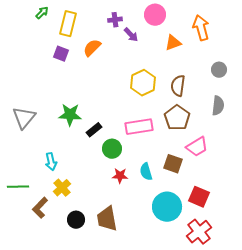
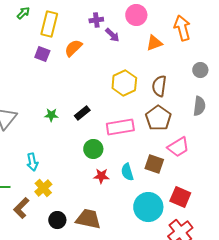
green star: (70, 115) -> (51, 115), size x0.6
black rectangle: (94, 130) -> (82, 113), moved
brown trapezoid: (107, 219) -> (88, 219), turned 112

